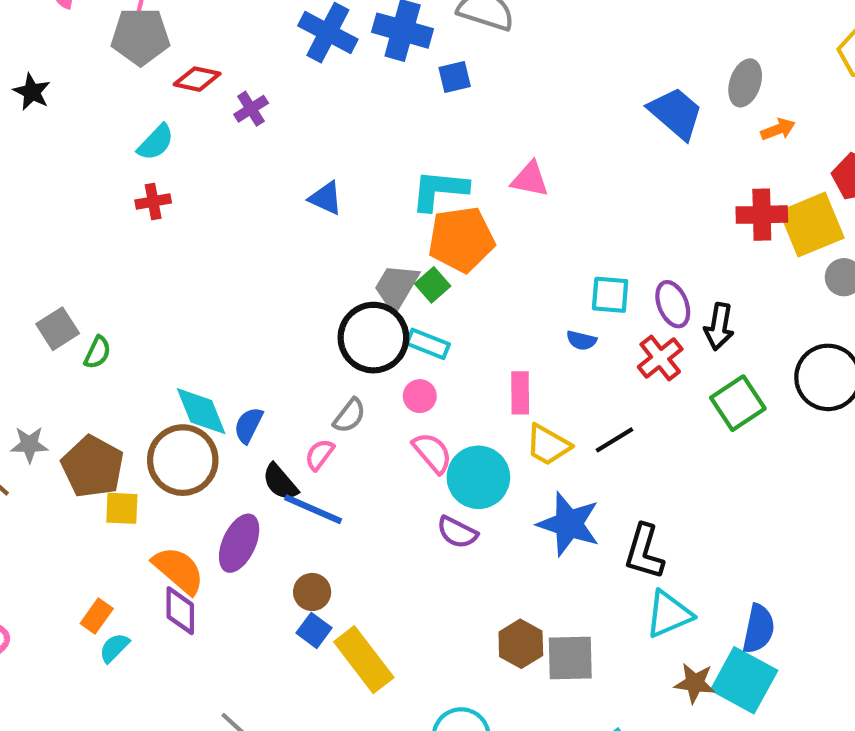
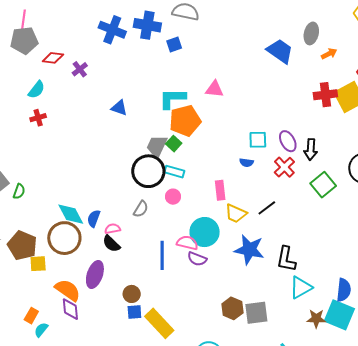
pink semicircle: (432, 453) -> (187, 243), moved, turned -30
pink semicircle: (319, 455) -> (113, 229), moved, turned 49
blue line: (313, 509) -> (162, 255), moved, turned 72
blue square: (314, 630) -> (134, 312), turned -35

